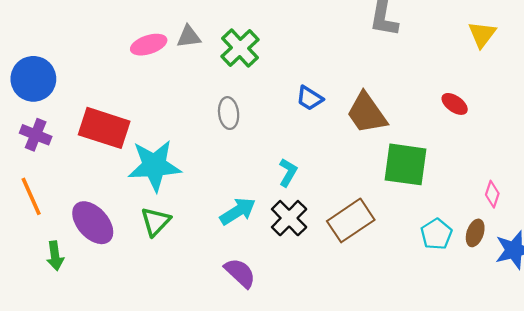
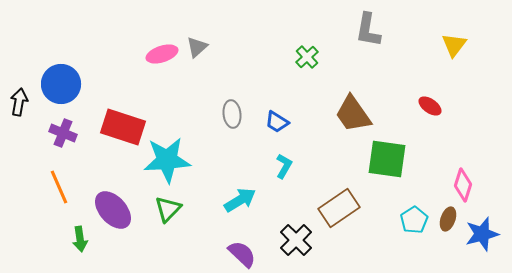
gray triangle: (189, 37) -> (197, 47), turned -35
green cross: (240, 48) -> (307, 57), moved, size x0.7
blue trapezoid: (310, 98) -> (277, 122), moved
pink diamond: (492, 194) -> (463, 185), size x1.4
black cross: (289, 218) -> (296, 240), moved

